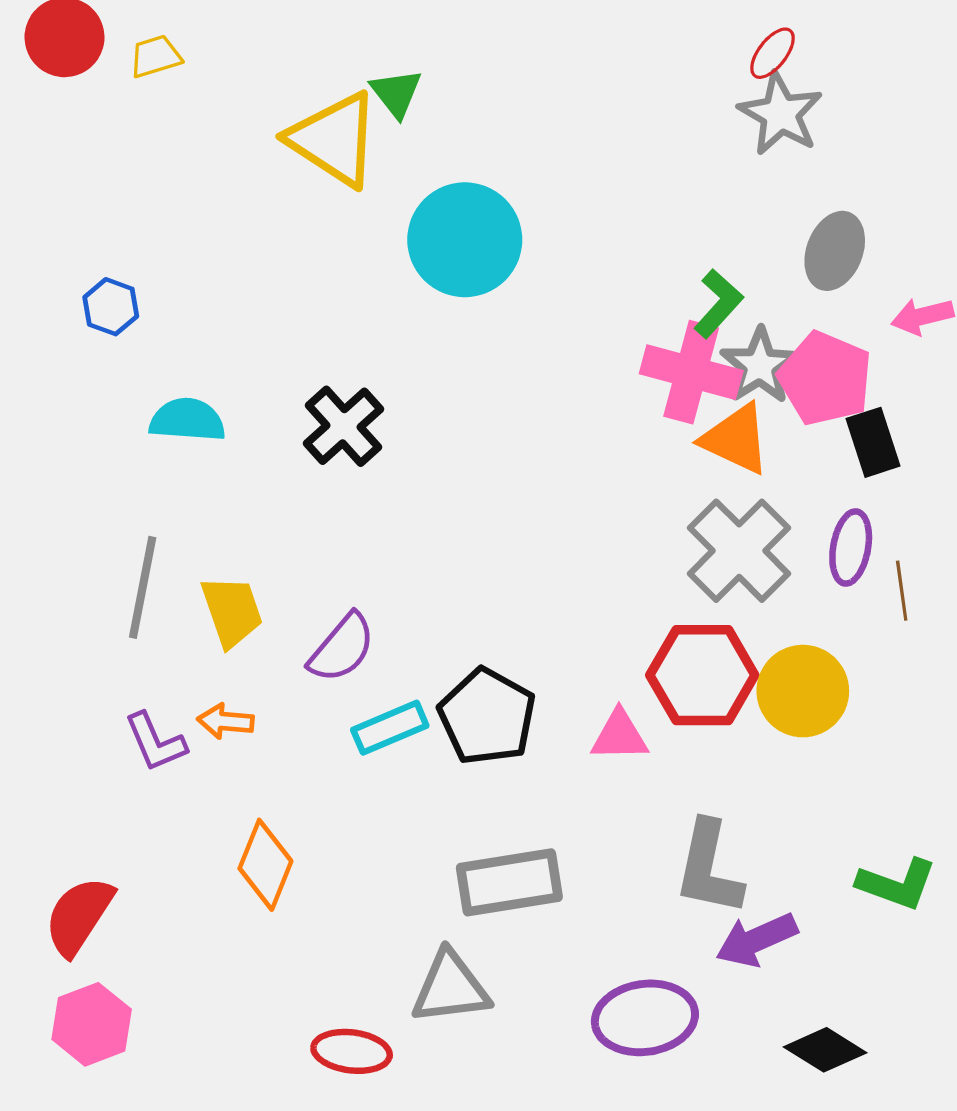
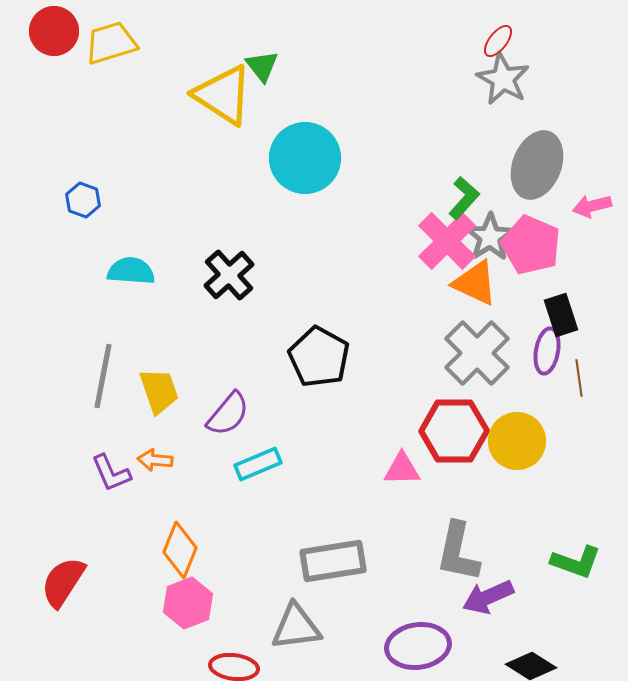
yellow trapezoid: (155, 56) -> (111, 43), size x1.6
gray ellipse: (835, 251) -> (537, 165), size x1.4
pink cross: (691, 372) -> (447, 241), turned 30
black rectangle: (873, 442) -> (561, 315), moved
black pentagon: (487, 717) -> (319, 357), moved
pink hexagon: (92, 1024) -> (188, 603), moved

